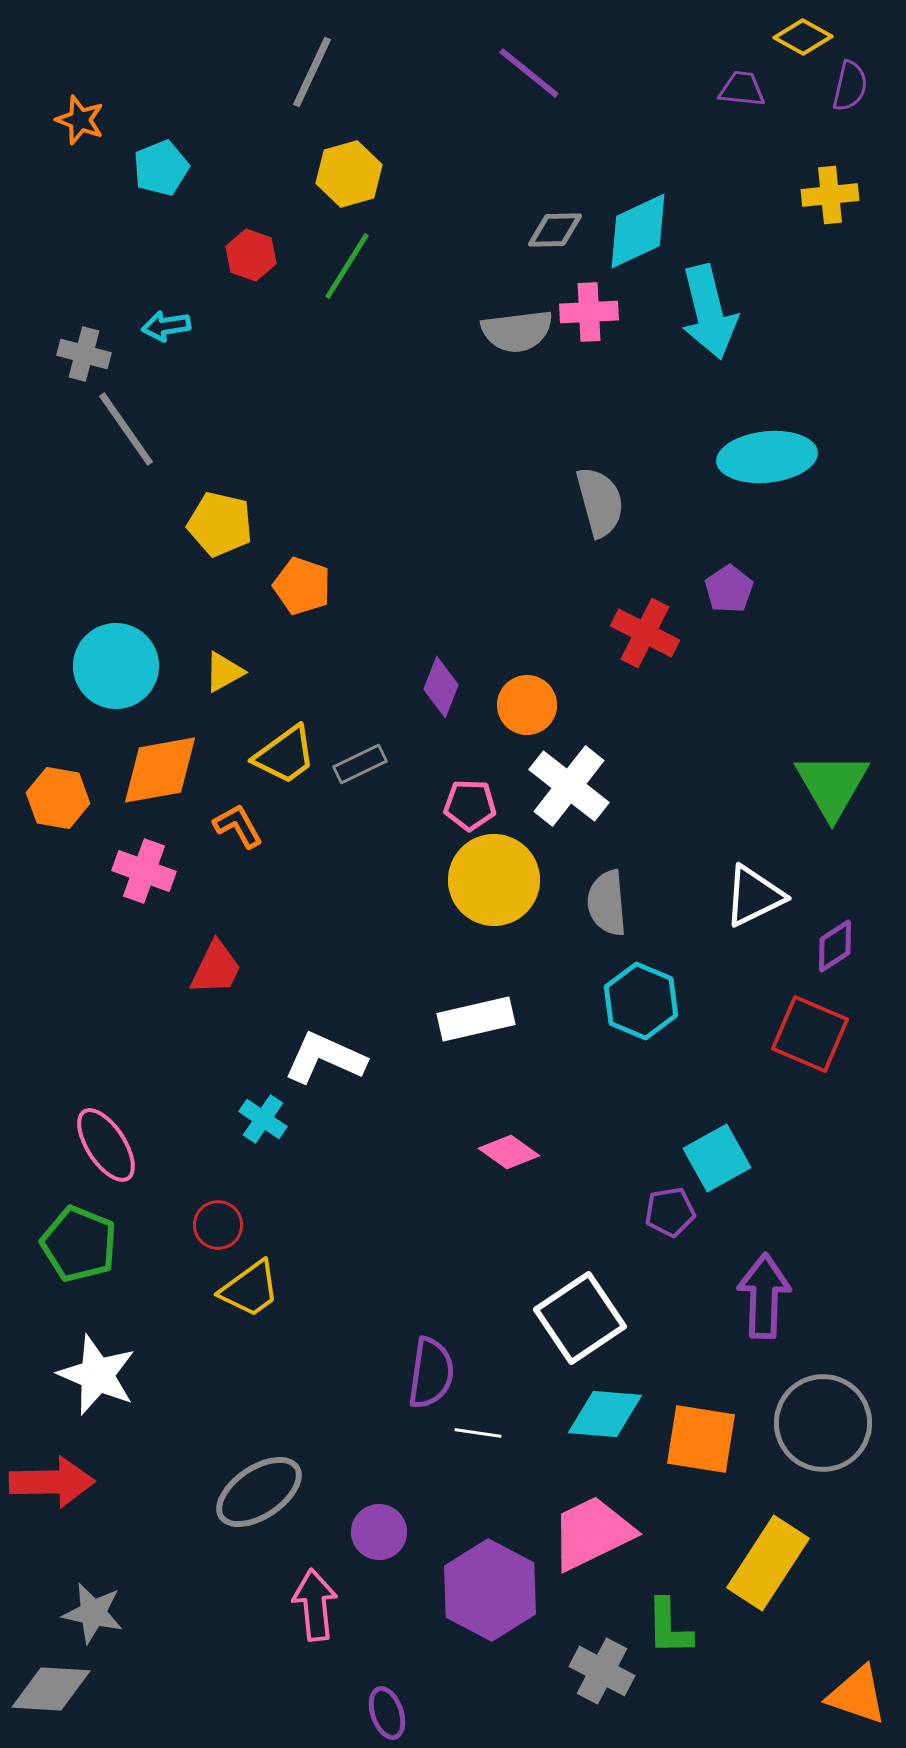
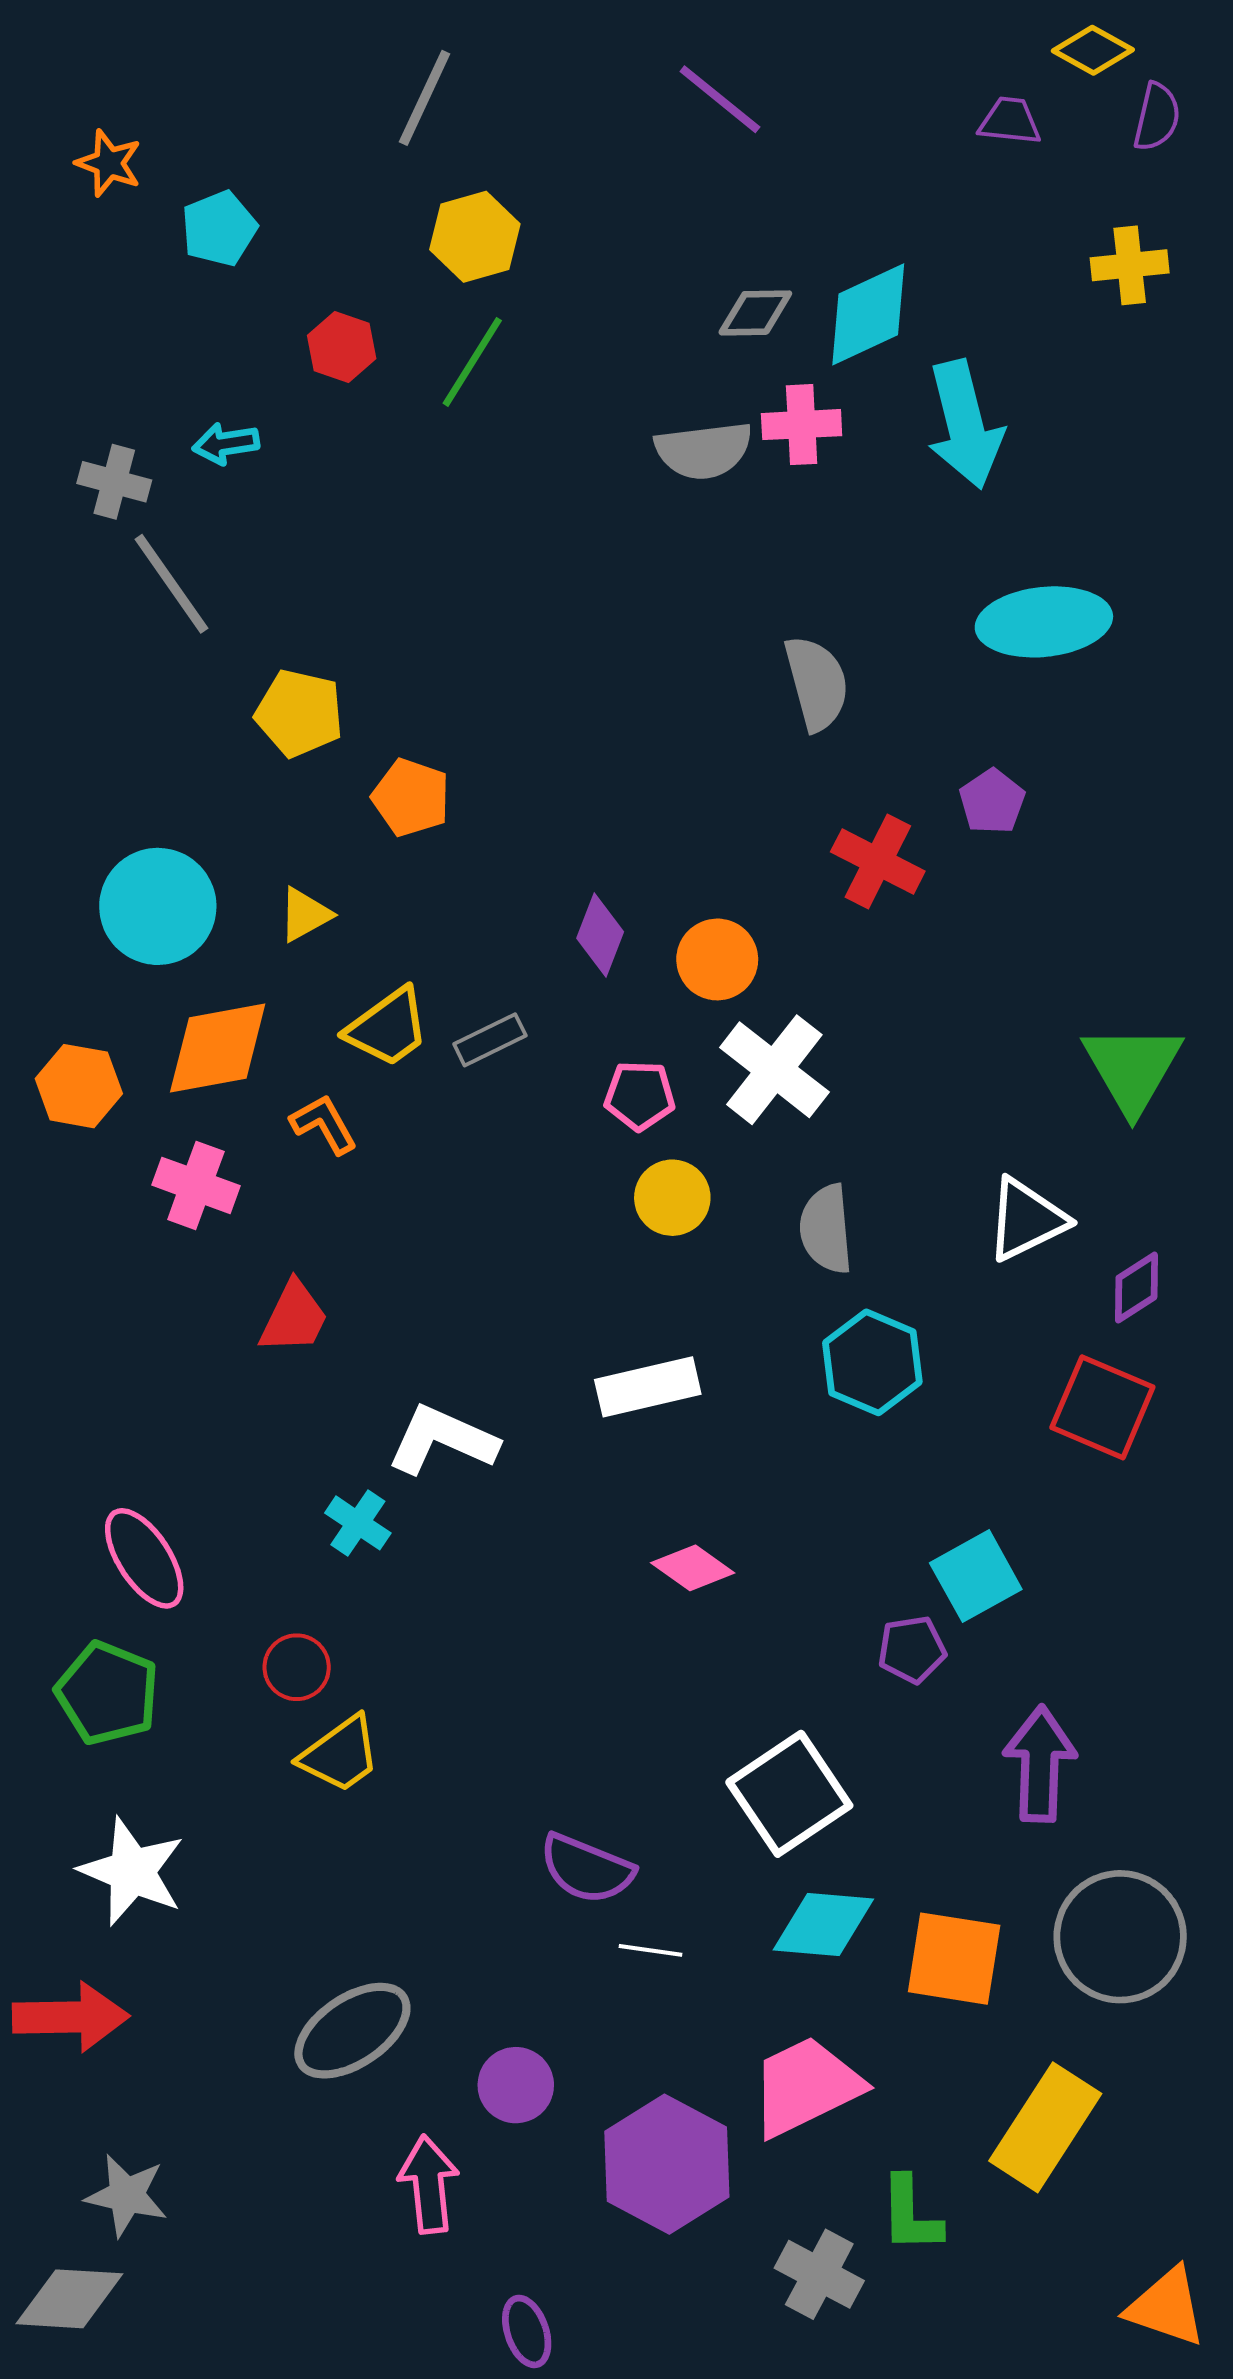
yellow circle: (494, 880) -> (672, 1198), size x0.6
purple semicircle: (431, 1373) -> (587, 1869), turned 104

